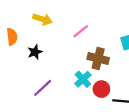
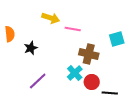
yellow arrow: (43, 19) -> (51, 18), moved
pink line: (81, 31) -> (73, 29), turned 49

